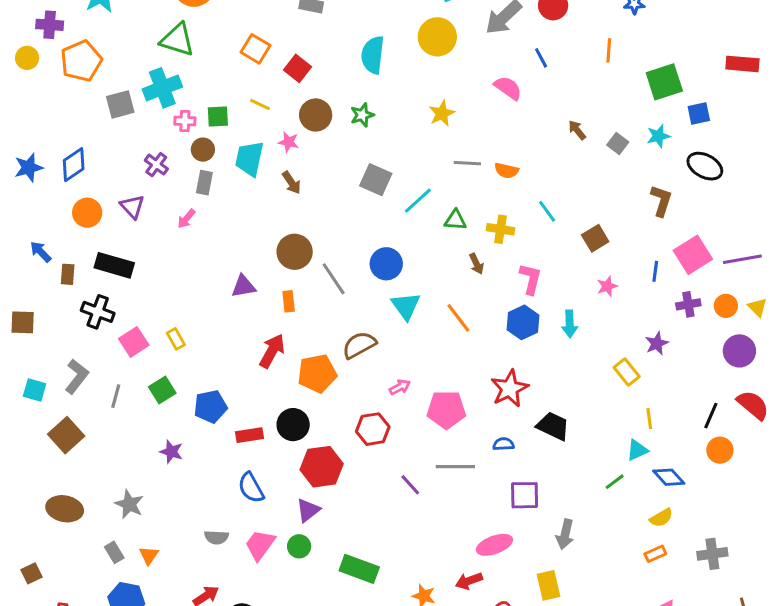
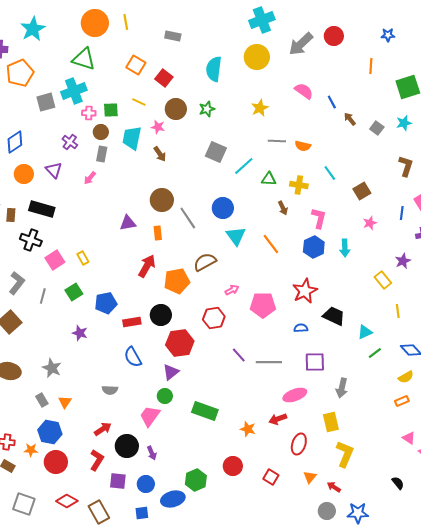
blue line: (541, 58) -> (332, 102), moved
cyan triangle: (637, 450) -> (365, 332), moved
gray line: (455, 467) -> (269, 362), moved
pink trapezoid: (260, 545) -> (150, 416), moved

